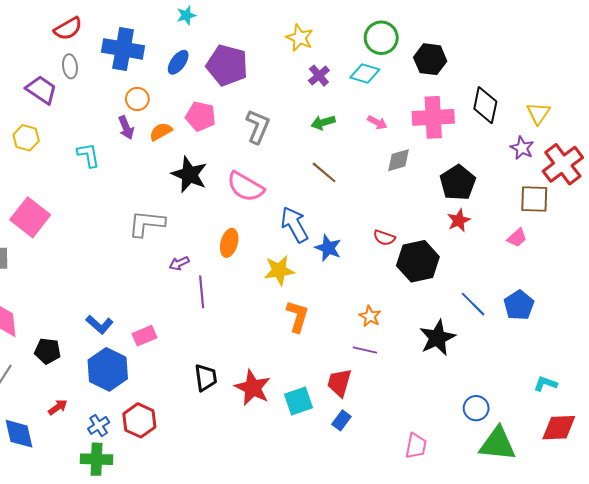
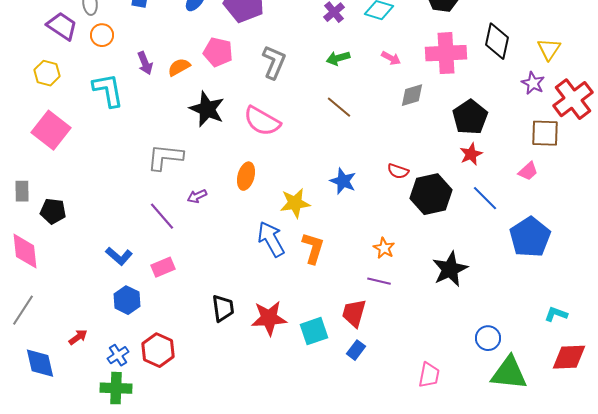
orange circle: (137, 99) -> (102, 35), moved
cyan L-shape: (88, 155) -> (108, 90), size x1.4
pink square: (30, 217) -> (51, 130), moved
blue arrow: (294, 224) -> (271, 239), moved
purple line: (202, 292) -> (162, 216), moved, turned -36
blue line: (473, 304) -> (485, 198), moved
blue pentagon: (519, 305) -> (530, 237), size x1.4
black pentagon: (48, 351) -> (53, 211), moved
blue hexagon: (108, 369) -> (127, 300), size x0.7
red star: (253, 388) -> (269, 318), turned -30

